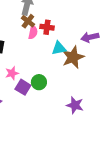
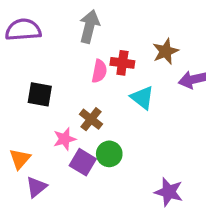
brown cross: (28, 21) -> (91, 119), moved
cyan triangle: (59, 48) -> (142, 98), turned 49
brown star: (73, 57) -> (165, 51), moved, size x0.7

